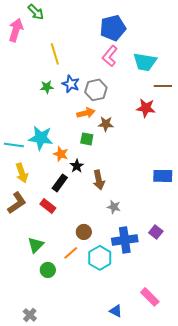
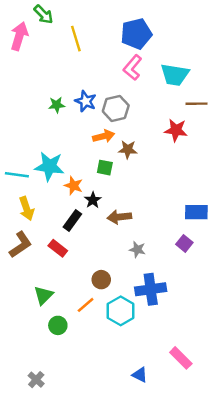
yellow line: (55, 54) -> (76, 39), moved
brown arrow: (99, 180) -> (119, 217), turned 96
purple square: (156, 232) -> (184, 243), moved

